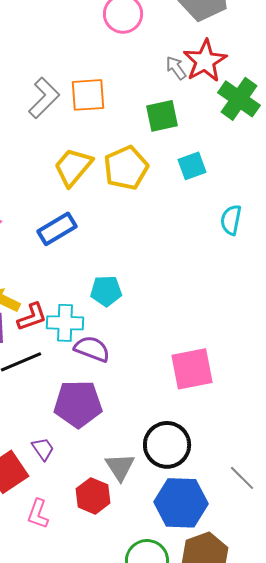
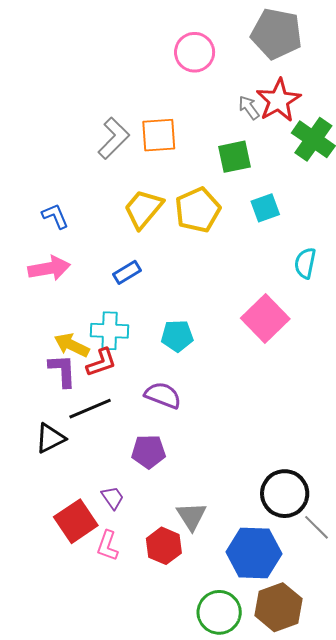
blue rectangle: (57, 229) -> (127, 272), size x0.7
cyan cross: (65, 323) -> (110, 331), moved
pink square: (192, 369) -> (265, 318), moved, turned -33
purple pentagon: (78, 404) -> (148, 452), size x0.7
black circle: (167, 445) -> (285, 494), moved
pink L-shape: (38, 514) -> (108, 546), moved

